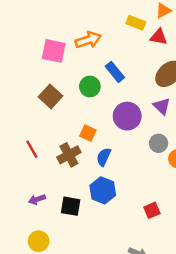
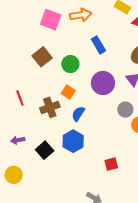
green circle: (90, 86) -> (70, 64), moved
black square: (71, 206) -> (45, 150), turned 30

